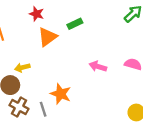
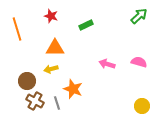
orange triangle: (48, 37) -> (55, 48), moved, turned 36
yellow arrow: (22, 68) -> (51, 69), moved

